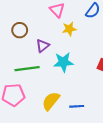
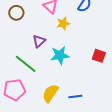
brown circle: (20, 30) -> (16, 13), moved
green line: (27, 69) -> (26, 64), turned 50

